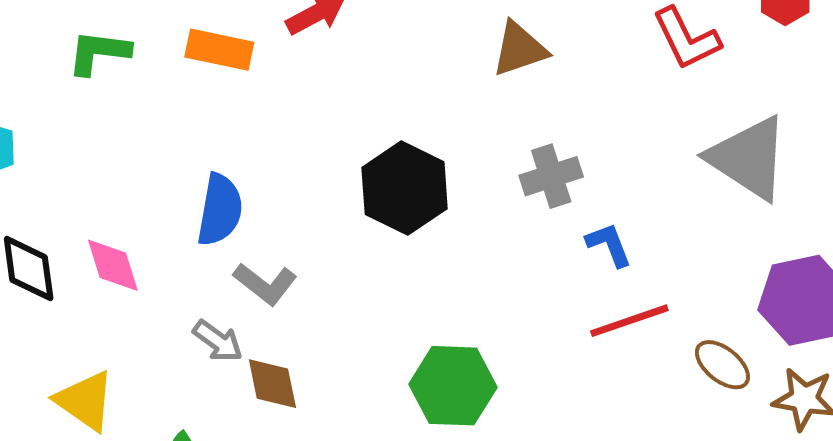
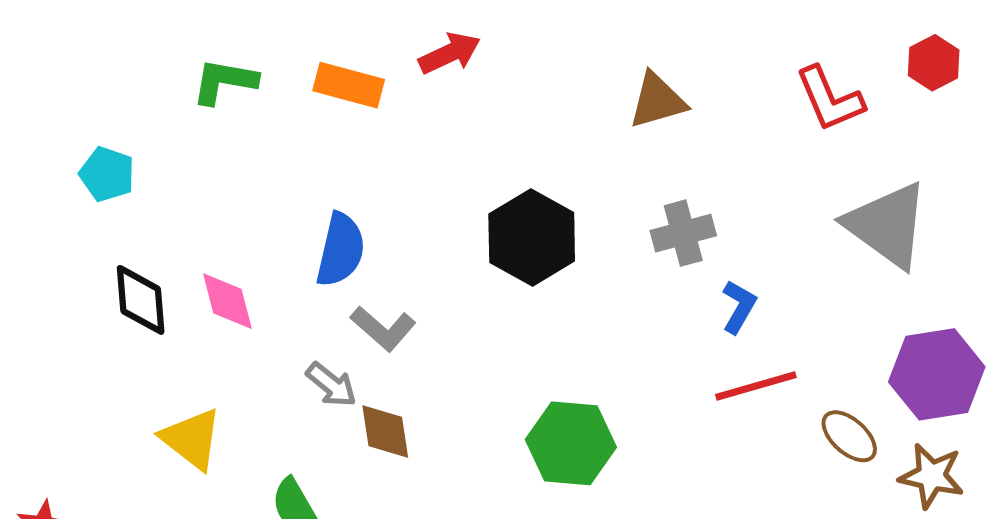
blue L-shape: (609, 245) -> (739, 307), turned 48

